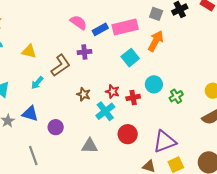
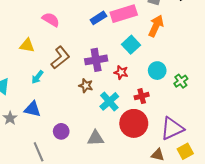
pink semicircle: (79, 22) -> (51, 20), moved
purple cross: (84, 52) -> (96, 60), moved, size x1.5
red star: (112, 91) -> (121, 72), moved
red cross: (133, 97) -> (142, 96), moved
purple circle: (56, 127) -> (61, 131), moved
red circle: (128, 134) -> (134, 123), size x1.4

